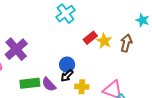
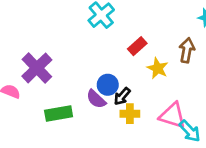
yellow star: (104, 41) -> (158, 68), moved
black arrow: (67, 76) -> (122, 96), moved
purple semicircle: (49, 84) -> (96, 99), moved

